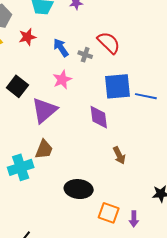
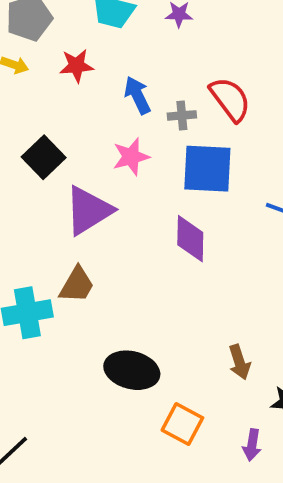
gray cross: (85, 55) -> (182, 115), turned -32
blue square: (117, 86) -> (207, 169), moved
brown arrow: (119, 155) -> (239, 362), moved
purple arrow: (134, 219) -> (252, 445), moved

